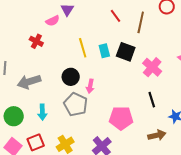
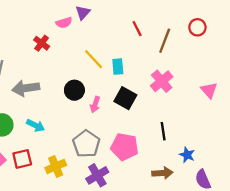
yellow line: (83, 48) -> (94, 59), turned -36
black square: (126, 52) -> (125, 98), moved
pink cross: (152, 67) -> (162, 81), moved
gray pentagon: (76, 104) -> (86, 144), moved
cyan arrow: (42, 112) -> (36, 125), turned -70

